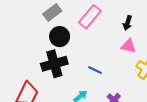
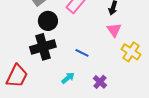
pink triangle: (129, 46) -> (114, 30), turned 42

